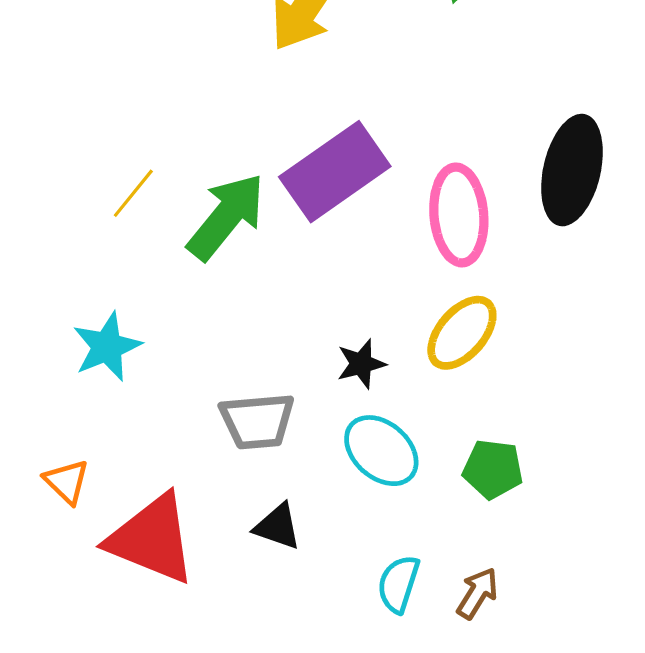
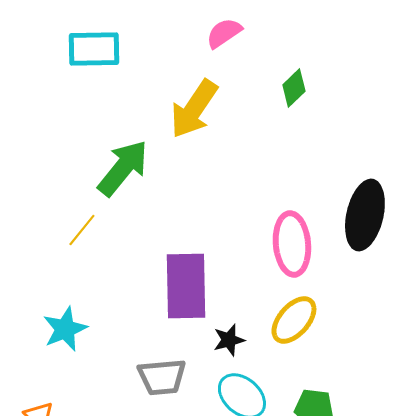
purple rectangle: (335, 172) -> (186, 286), moved, turned -56
green arrow: (226, 217) -> (123, 168), moved

